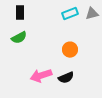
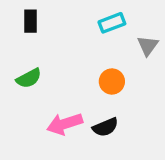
gray triangle: (92, 14) -> (148, 46), moved, turned -40
green semicircle: (19, 38) -> (29, 78), moved

